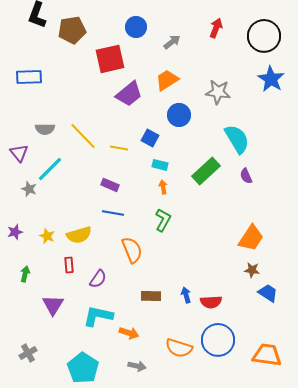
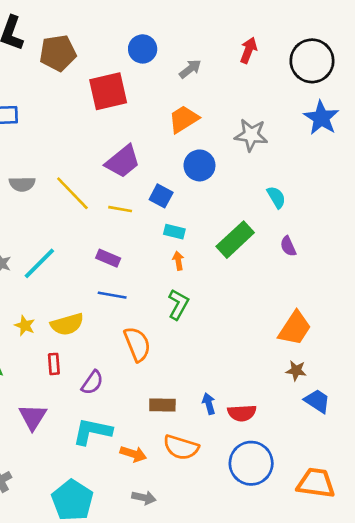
purple trapezoid: (129, 94) -> (123, 161), moved
cyan semicircle: (237, 139) -> (276, 197), size x0.6
cyan line: (50, 169) -> (39, 263), moved
orange semicircle: (179, 348) -> (181, 447), moved

